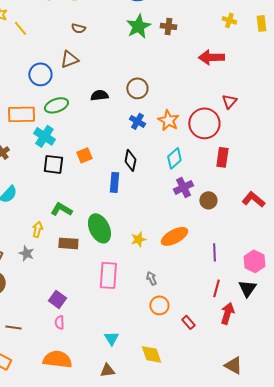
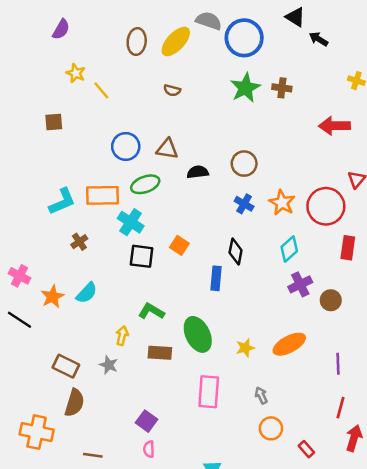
brown triangle: (69, 59) -> (167, 149), moved, turned 30
orange square: (84, 155) -> (179, 245), turned -35

